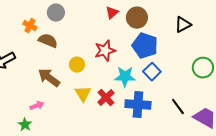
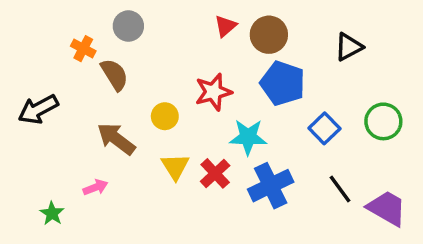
brown semicircle: (48, 41) -> (114, 75), turned 36
blue square: (152, 72) -> (324, 128), moved
blue cross: (138, 105) -> (271, 186), turned -30
green star: (25, 125) -> (52, 213), moved

